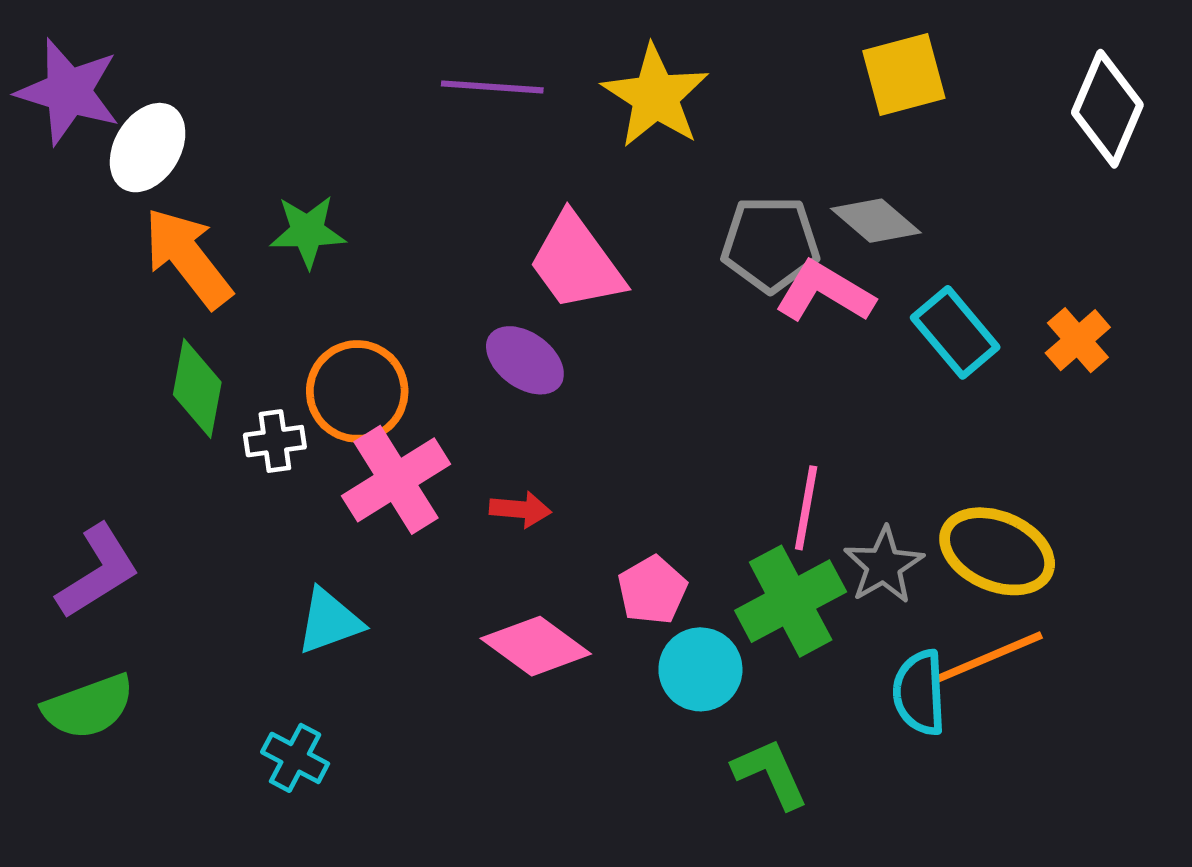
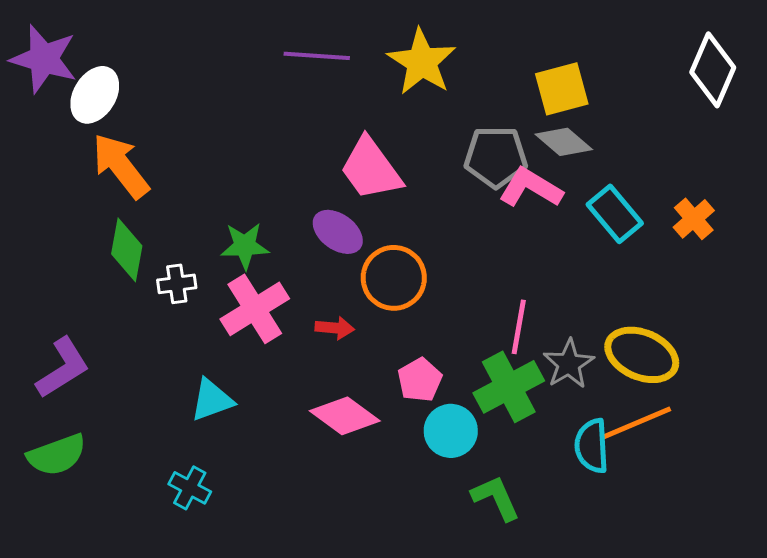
yellow square: (904, 75) -> (562, 89), moved
green star: (308, 231) -> (245, 246), moved
orange circle: (357, 391) -> (394, 278), moved

